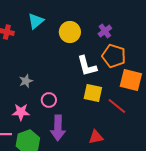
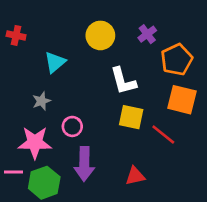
cyan triangle: (36, 21) -> (55, 62), moved
orange pentagon: (114, 56) -> (177, 60), moved, turned 30
pink star: (21, 112) -> (35, 143), size x1.4

